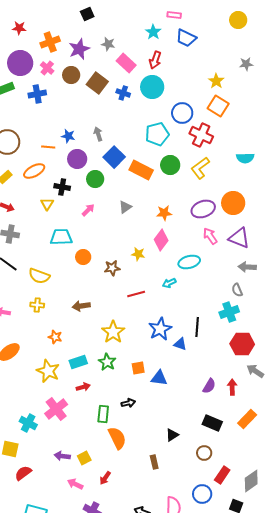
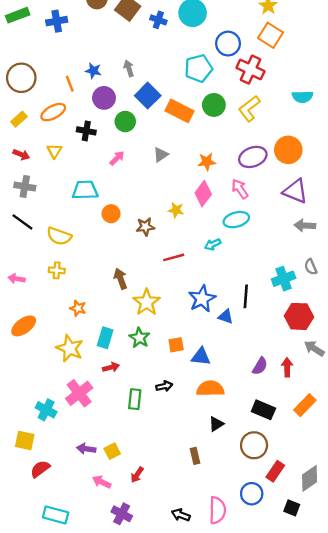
orange line: (48, 147) -> (70, 84), turned 64
yellow triangle: (47, 204) -> (54, 151), moved
pink arrow: (210, 236) -> (240, 189), moved
gray semicircle: (237, 290) -> (311, 267), moved
brown arrow: (81, 306) -> (121, 279), moved, turned 78
cyan rectangle: (78, 362) -> (105, 338), turned -54
orange semicircle: (117, 438) -> (210, 389), moved, turned -65
brown circle: (204, 453) -> (254, 445), size x1.5

